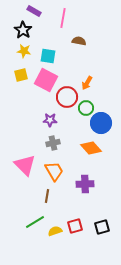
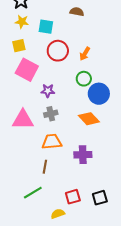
pink square: (46, 80) -> (27, 70), moved
red circle: (67, 97) -> (58, 51), moved
pink triangle: (25, 165) -> (23, 120), moved, turned -45
orange trapezoid: (54, 171) -> (52, 142), turned -65
yellow semicircle: (55, 231) -> (58, 214), moved

